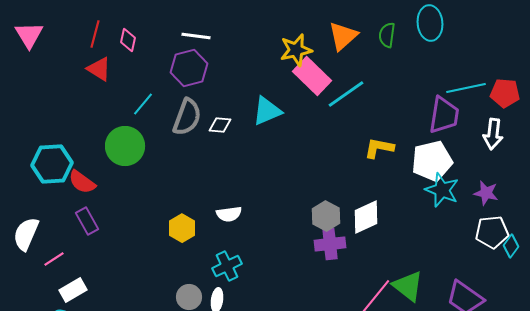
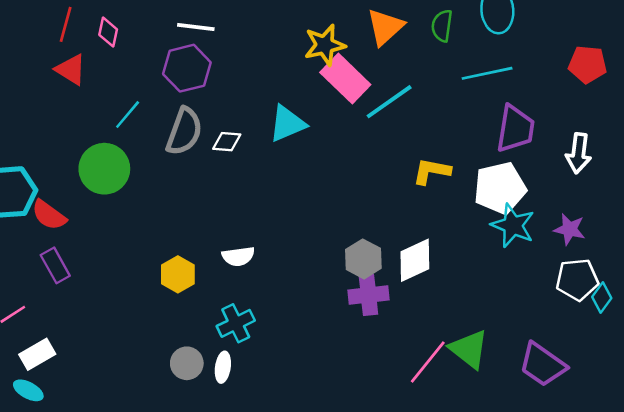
cyan line: (466, 88) -> (487, 73), moved
red pentagon: (505, 93) -> (588, 64), moved

